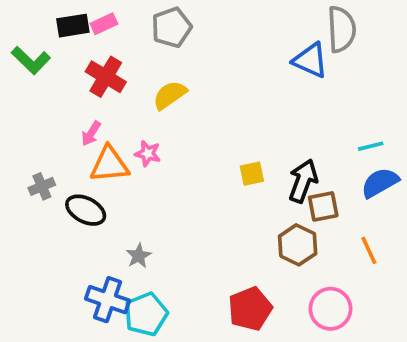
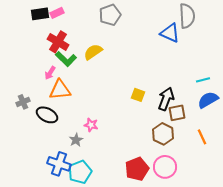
gray pentagon: (172, 27) -> (110, 15), moved
green L-shape: (31, 60) -> (66, 59), moved
pink star: (148, 153) -> (91, 125), moved
yellow square: (252, 174) -> (138, 95), turned 32
pink circle: (330, 309) -> (165, 167), moved

